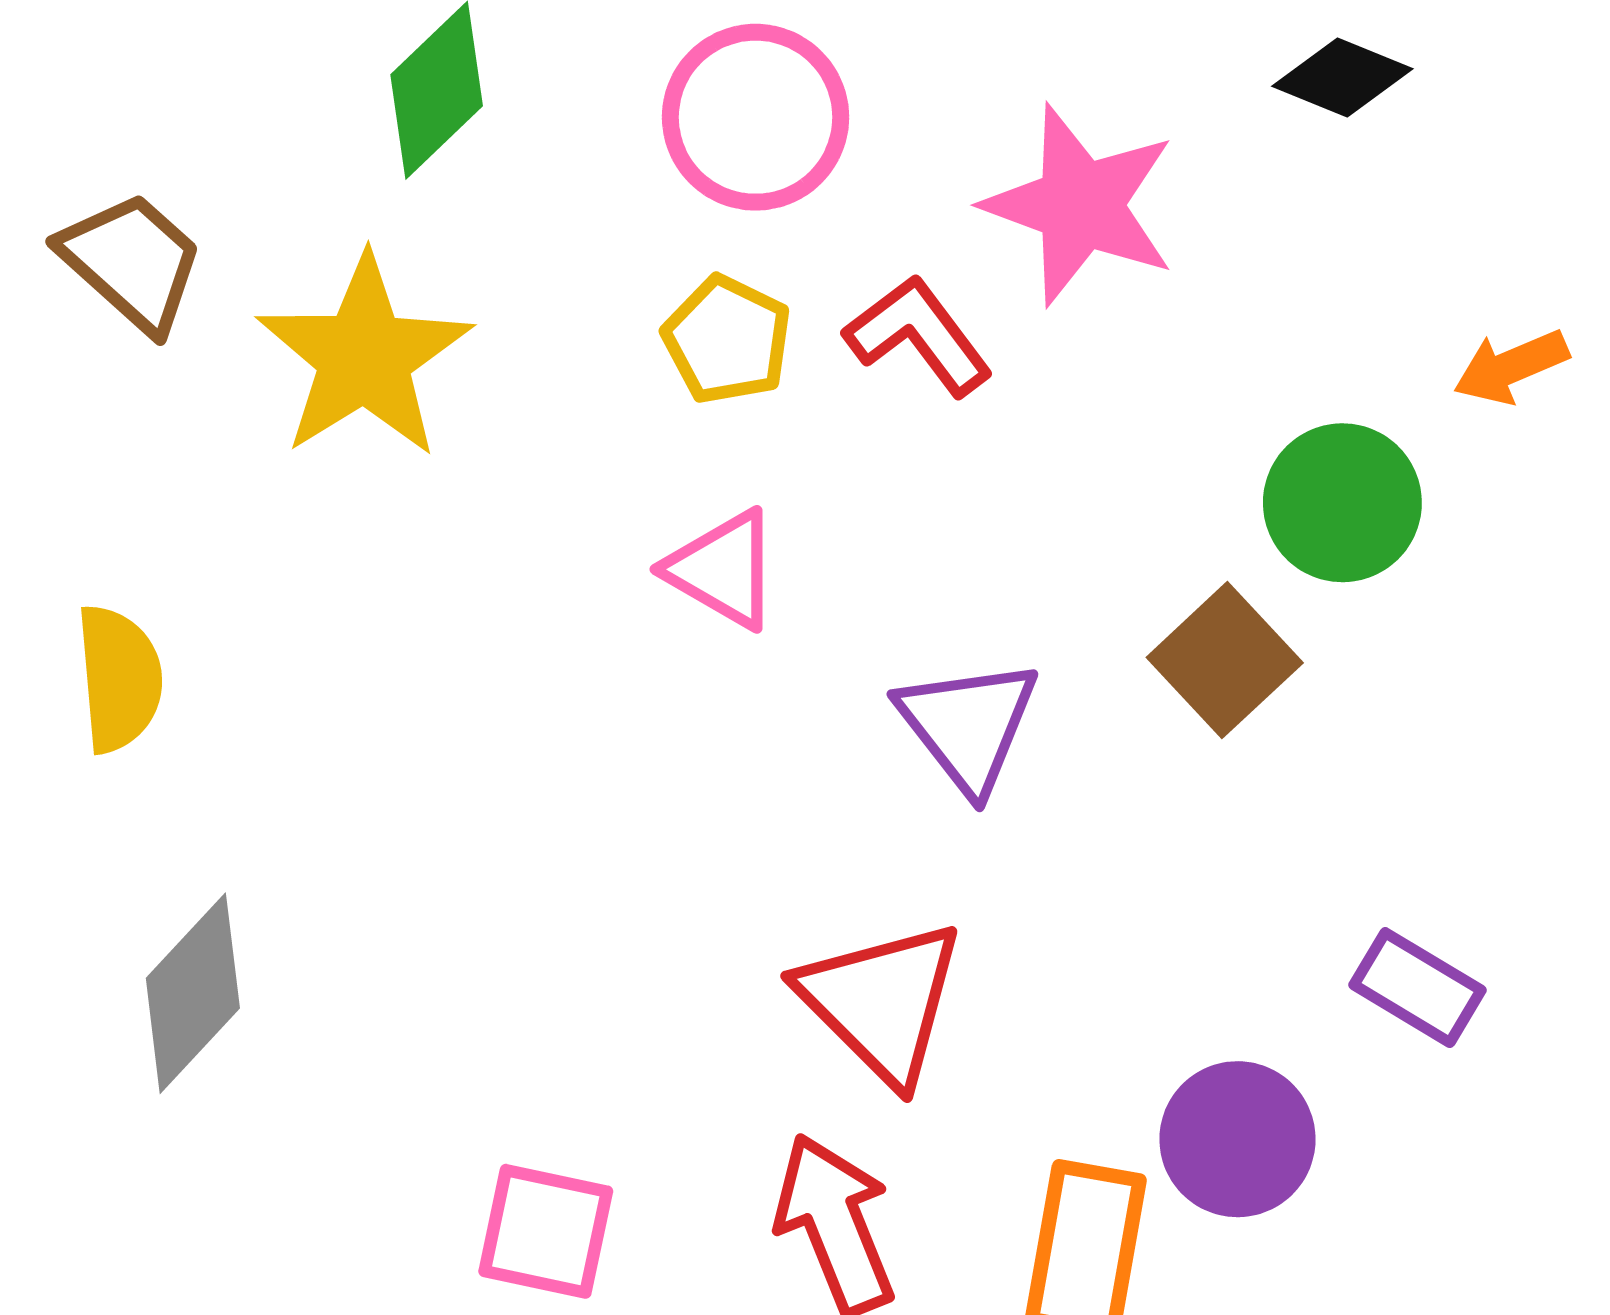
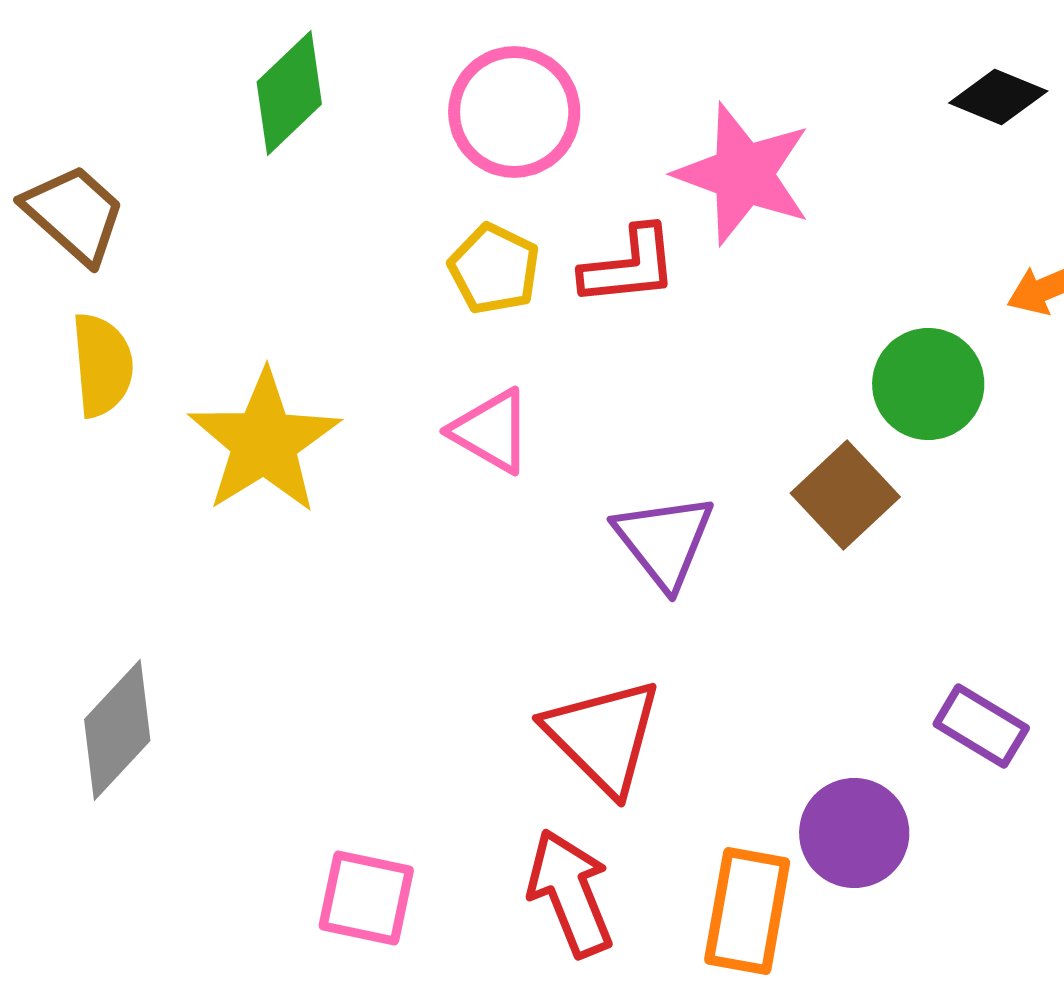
black diamond: (1342, 77) -> (998, 97), moved
red L-shape: (919, 335) -> (629, 266), turned 121
yellow star: (364, 357) -> (264, 442), moved
yellow semicircle: (119, 679) -> (102, 365), moved

